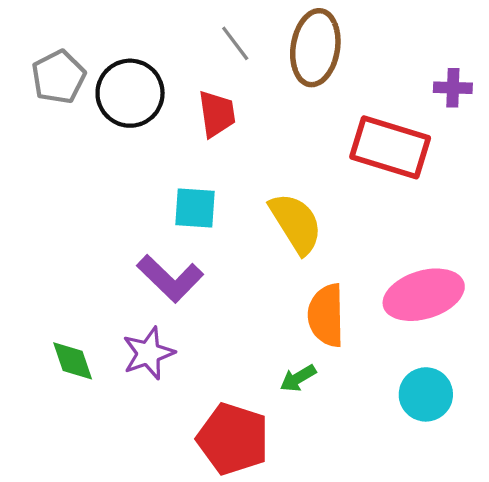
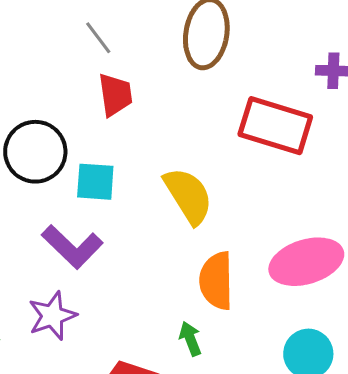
gray line: (235, 43) -> (98, 38), moved
black circle: (130, 93) -> (35, 152), moved
green arrow: (298, 378) -> (190, 339), turned 100

